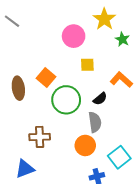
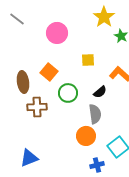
pink circle: (74, 36) -> (57, 33), moved
green circle: (66, 100) -> (68, 93), size x0.7
brown cross: (40, 137) -> (37, 107), moved

